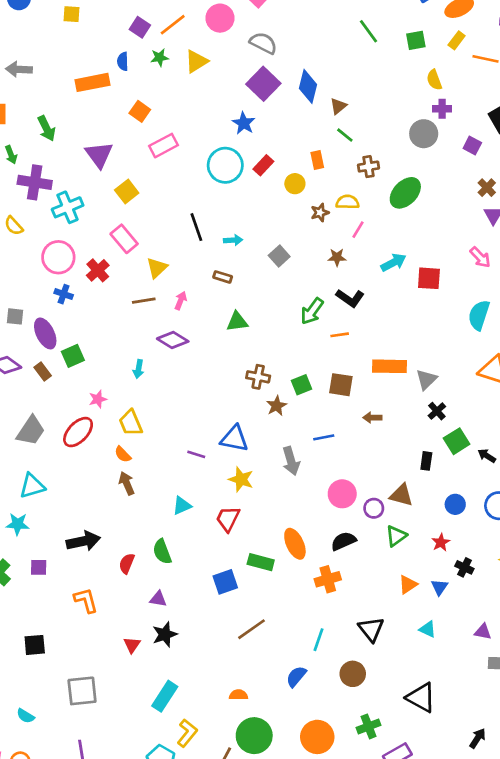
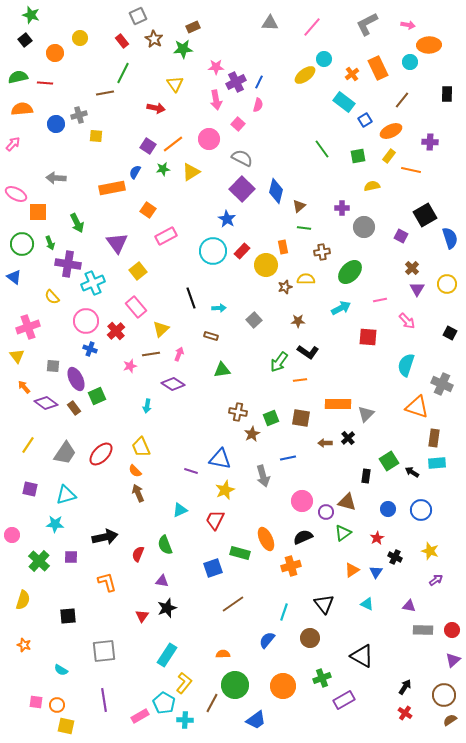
blue semicircle: (123, 61) -> (135, 172), turned 32
yellow semicircle: (434, 80) -> (372, 186), turned 98
purple cross: (442, 109) -> (342, 208), moved
green line: (345, 135) -> (304, 228), turned -32
yellow circle: (295, 184) -> (266, 265), size x1.5
pink line: (358, 230) -> (380, 300), moved, turned 48
cyan arrow: (393, 263) -> (341, 308), moved
pink star: (98, 399) -> (130, 366), moved
black cross: (437, 411) -> (348, 438), moved
yellow star: (241, 479) -> (225, 490), turned 30

